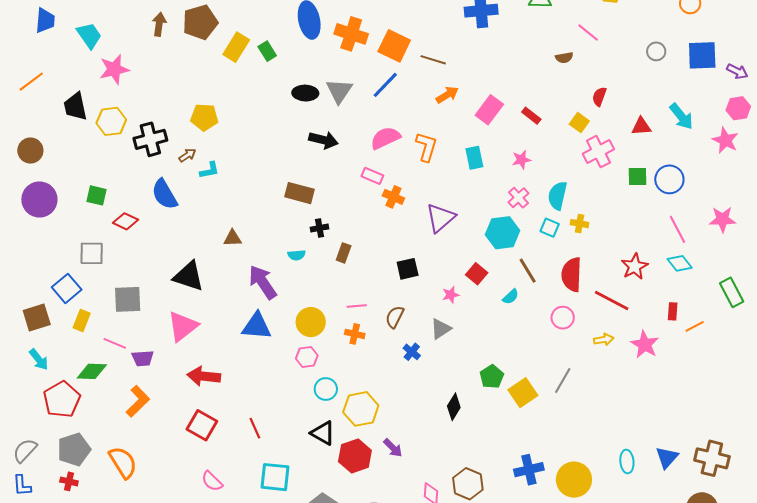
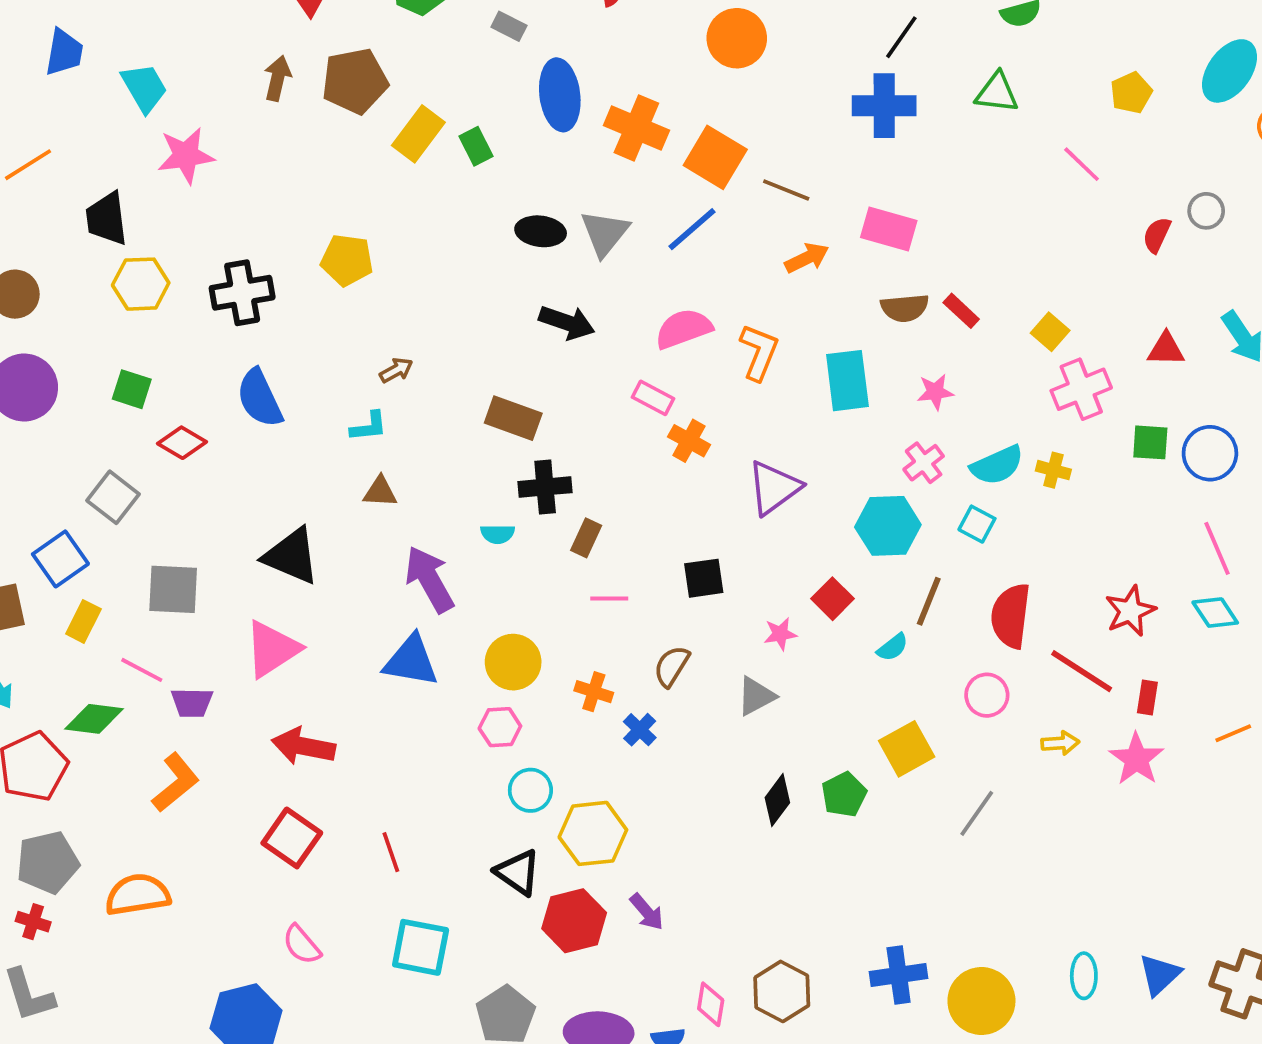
brown semicircle: (564, 58) -> (905, 308), moved, size x1.4
red semicircle: (599, 97) -> (1157, 235), moved
pink rectangle: (489, 110) -> (889, 229), moved, turned 64
yellow hexagon: (111, 121) -> (141, 284), moved
brown arrow: (187, 155) -> (396, 370), moved
cyan rectangle: (474, 158) -> (847, 381), size x1.4
cyan L-shape: (209, 170) -> (369, 427), moved
cyan semicircle: (557, 196) -> (997, 465), turned -132
yellow cross: (580, 224) -> (1053, 470), moved
black cross: (320, 228) -> (545, 487), size x1.5
gray square: (92, 253) -> (113, 497), turned 32
brown line: (528, 271) -> (929, 601), turned 48
pink line: (357, 306) -> (609, 598), moved
red rectangle: (673, 311) -> (1147, 698), moved
blue cross: (412, 352) -> (640, 730), moved
yellow square: (523, 393) -> (907, 749), moved
black diamond: (454, 407) -> (777, 800), moved
orange semicircle: (123, 462) -> (138, 895), turned -72

